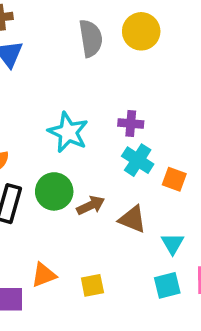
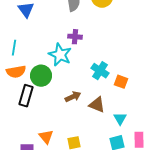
purple cross: (131, 124) -> (75, 37), moved
green circle: (54, 191) -> (41, 76), moved
orange triangle: (44, 275) -> (46, 137), turned -49

